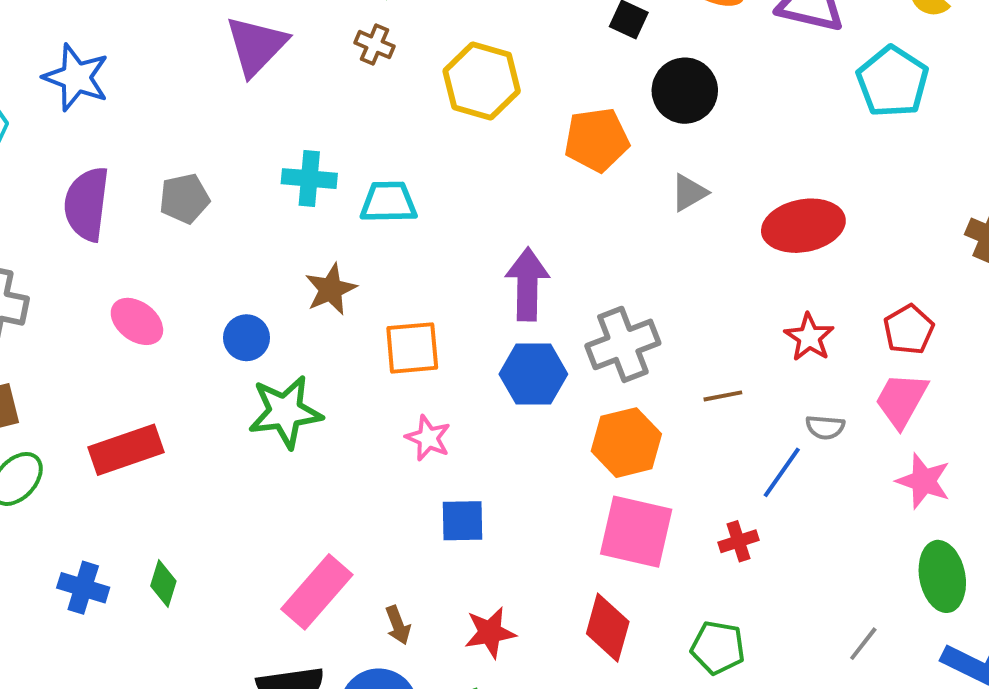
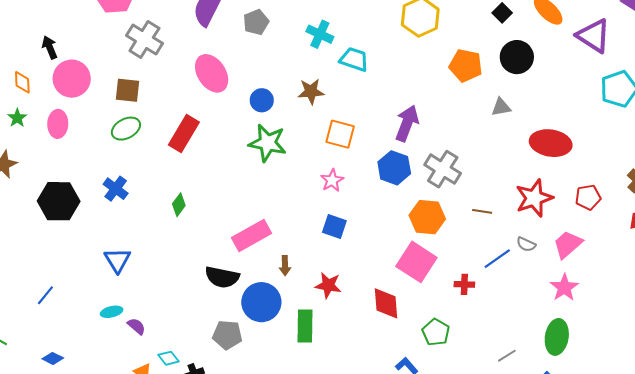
gray pentagon: (184, 199) -> (256, 22), turned -30
pink ellipse: (137, 321) -> (212, 73), size x1.4
red pentagon: (909, 330) -> (588, 197), moved
red star: (809, 337) -> (534, 198), size x1.5
gray cross: (623, 344) -> (443, 169), turned 33
red rectangle: (126, 450) -> (184, 134), turned -60
blue cross: (83, 588) -> (116, 189), moved
red diamond: (608, 628) -> (386, 303), turned -40

